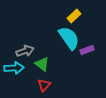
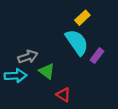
purple rectangle: (87, 50) -> (97, 56), turned -32
red triangle: (44, 85) -> (63, 95), moved, turned -40

